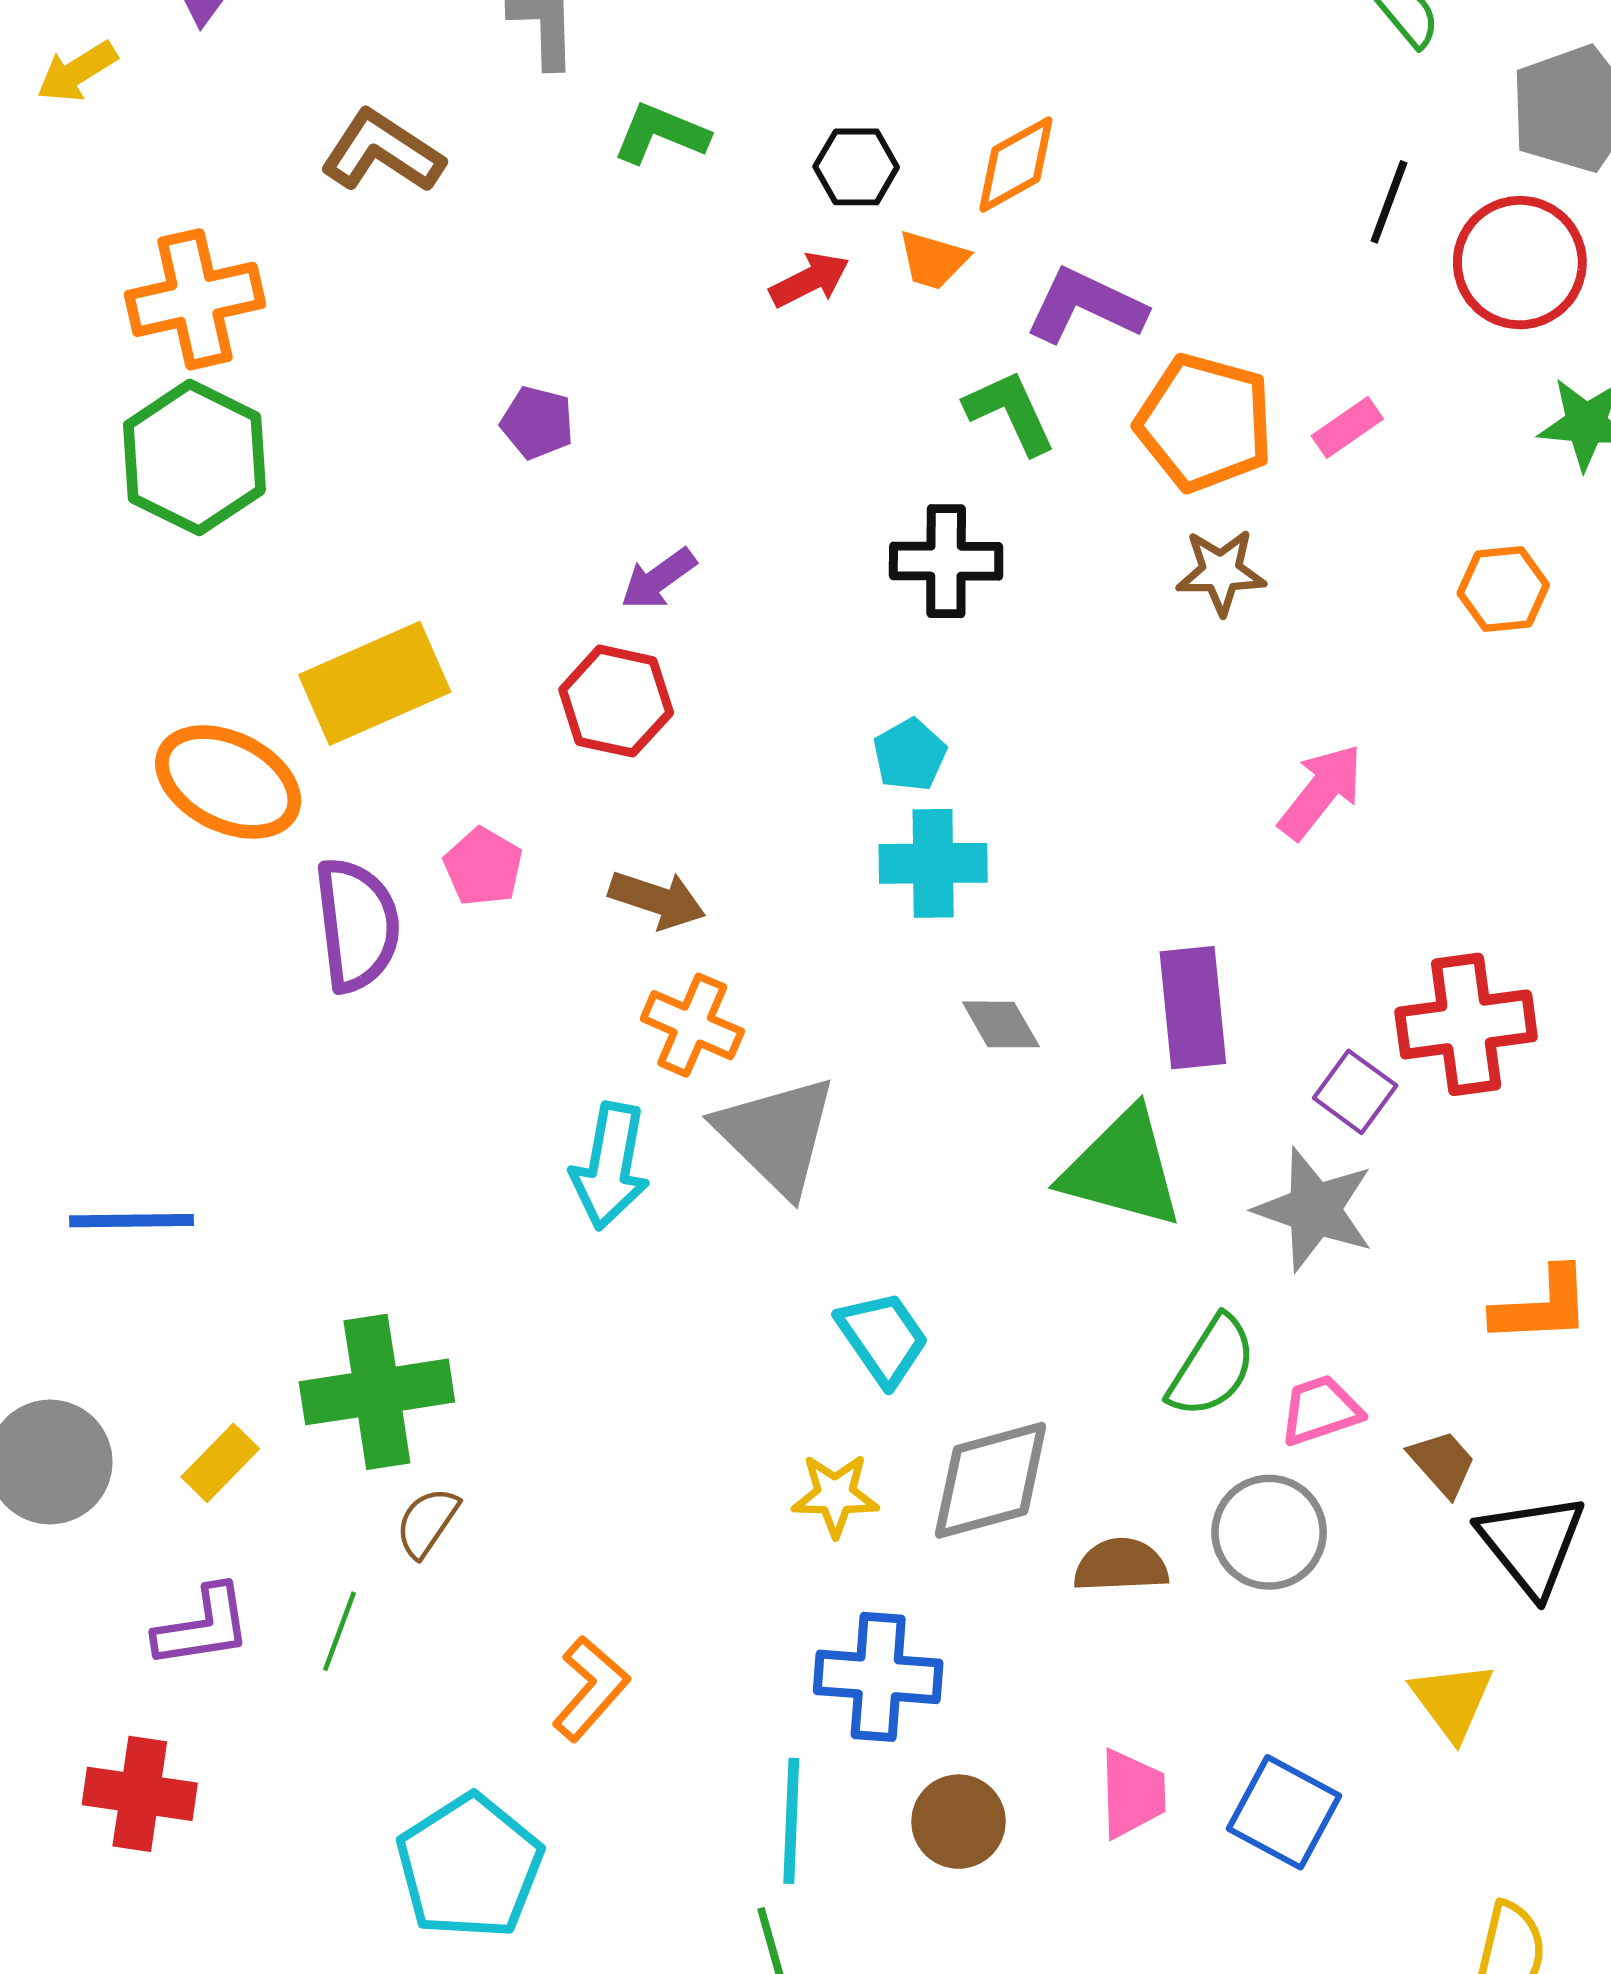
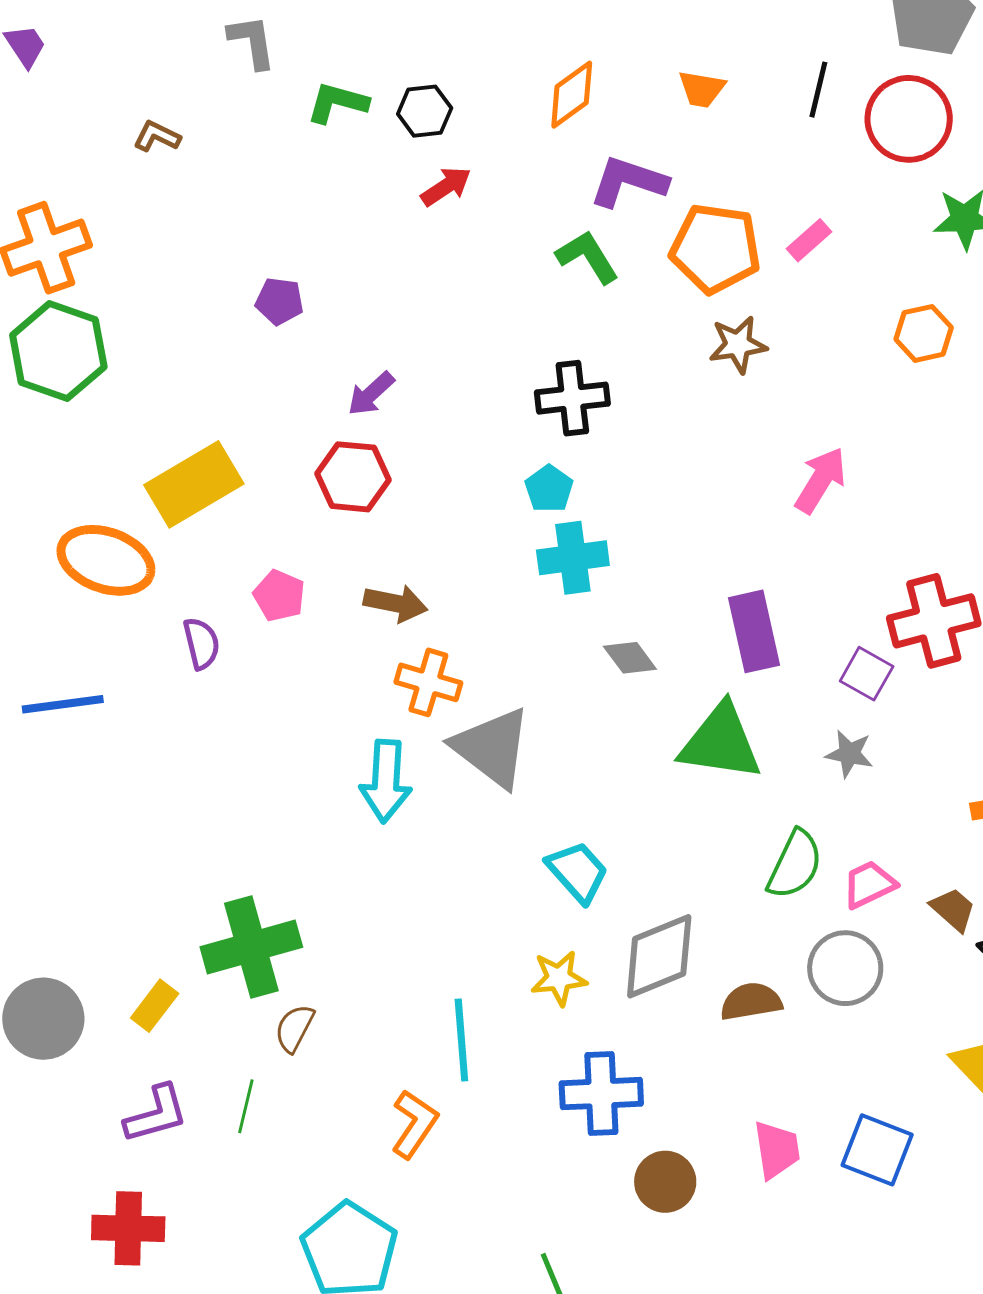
brown L-shape: (382, 152) -> (157, 136), size x0.6
black hexagon: (856, 167) -> (425, 111), moved
orange trapezoid: (933, 260) -> (702, 89), moved
black cross: (946, 561) -> (572, 398), moved
purple semicircle: (357, 925) -> (201, 643), size x0.6
gray star: (1314, 1209) -> (849, 754), size x0.6
blue line: (132, 1221) -> (63, 704), moved
cyan line: (791, 1821) -> (461, 1040), moved

